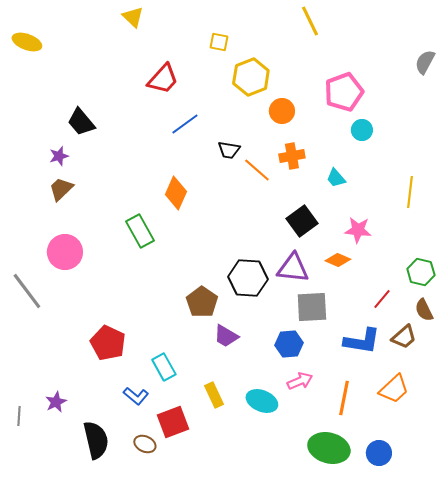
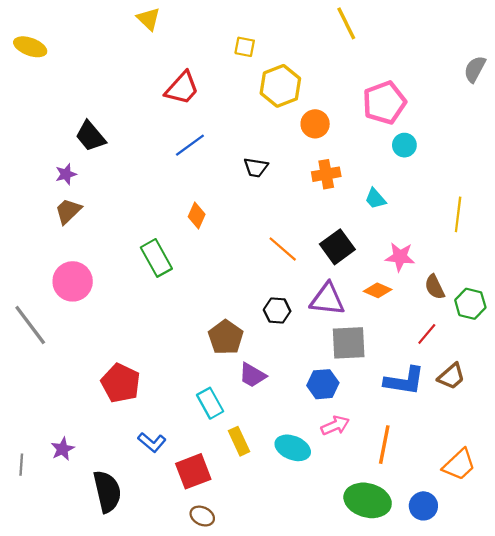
blue line: (185, 124) -> (190, 145), moved
orange line: (257, 170) -> (283, 249), moved
orange diamond: (176, 193) -> (197, 215), size x0.7
black hexagon: (248, 278) -> (277, 310), size x0.6
brown semicircle: (424, 310) -> (435, 287), moved
cyan rectangle: (164, 367) -> (210, 403), moved
orange trapezoid: (394, 389) -> (459, 465), moved
brown ellipse: (145, 444) -> (202, 516), moved

